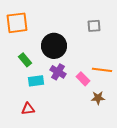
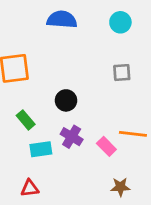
black circle: (54, 46) -> (66, 100), size x0.6
brown star: (98, 98) -> (120, 187), moved

